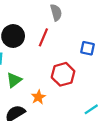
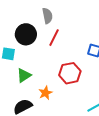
gray semicircle: (56, 12) -> (47, 16), moved

